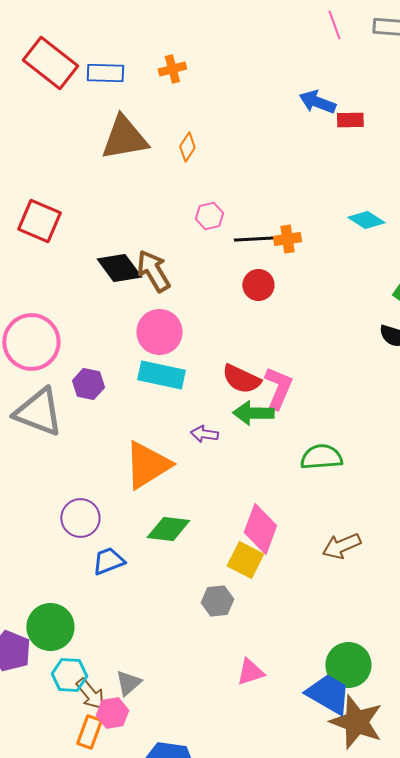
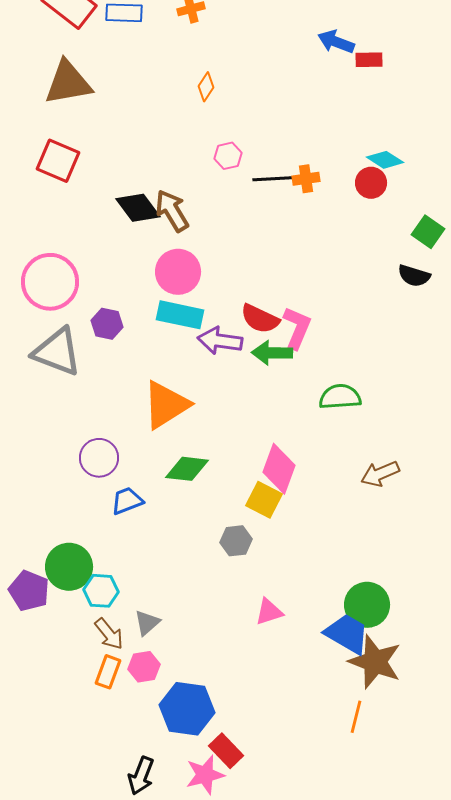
brown triangle: (124, 138) -> (68, 83), moved
red circle: (258, 285) -> (371, 183), moved
purple arrow: (204, 434) -> (220, 341), moved, size x1.6
brown arrow: (341, 546) -> (380, 474), moved
cyan hexagon: (69, 675) -> (101, 591), moved
pink hexagon: (112, 713) -> (144, 667), moved

